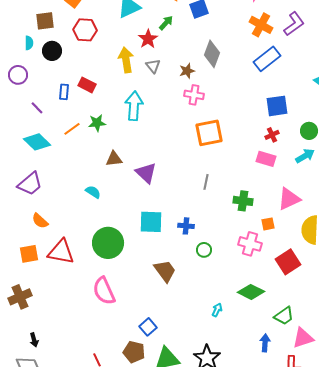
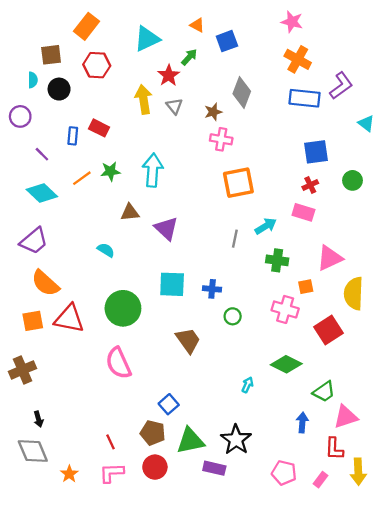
purple L-shape: (294, 24) -> (341, 86), moved
blue rectangle: (267, 59) -> (305, 98), turned 44
cyan arrow: (134, 106) -> (153, 170), moved
cyan arrow: (305, 156) -> (266, 226), moved
orange semicircle: (40, 221) -> (45, 283), size x1.5

